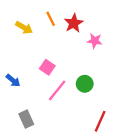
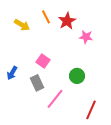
blue arrow: (13, 80) -> (12, 73), turned 80
pink line: (57, 90) -> (55, 99), moved
gray rectangle: (26, 119) -> (37, 83), moved

